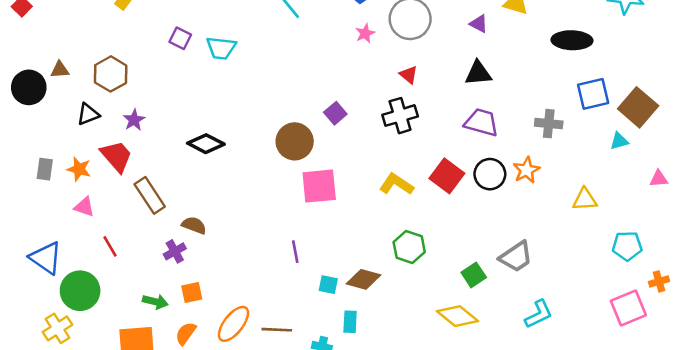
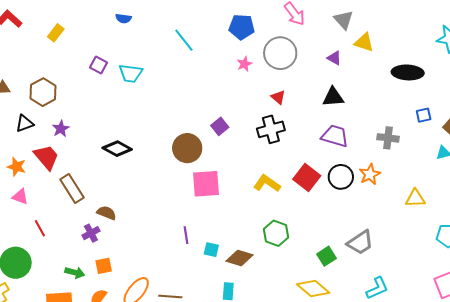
blue square: (593, 94) -> (424, 115), size x0.6
cyan square: (328, 285) -> (211, 250), moved

